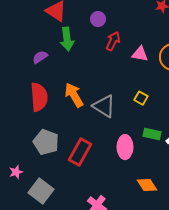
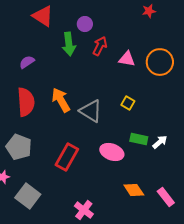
green arrow: (67, 39) -> (69, 44), moved
gray pentagon: (46, 142) -> (19, 147), moved
pink ellipse: (125, 147) -> (112, 152), turned -70

